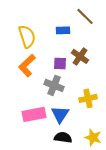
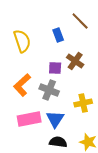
blue rectangle: (63, 30) -> (58, 35), turned 72
orange L-shape: (27, 65) -> (22, 85), moved

